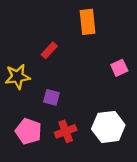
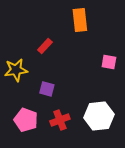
pink square: (119, 68) -> (109, 62), turned 35

